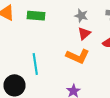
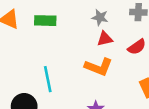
red triangle: (84, 33) -> (105, 39), turned 32

